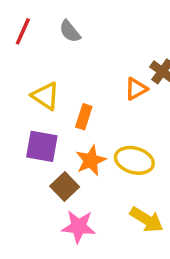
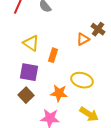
orange star: (91, 160) -> (59, 93), moved, turned 30
brown square: (65, 186) -> (26, 95), moved

